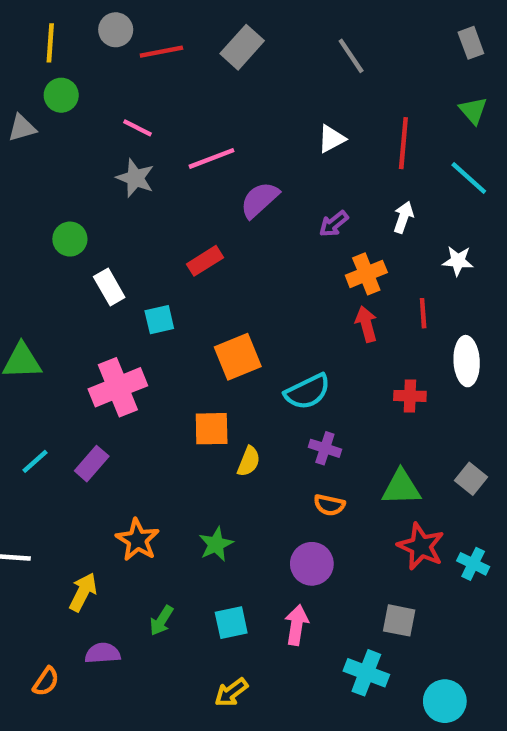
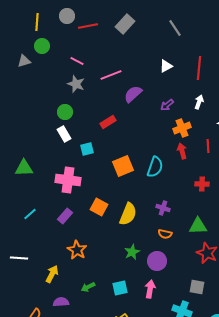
green circle: (70, 239) -> (65, 112), moved
pink cross: (118, 387) -> (68, 180), turned 30
cyan semicircle: (307, 392) -> (155, 167), moved, turned -45
orange square: (212, 429) -> (99, 207), moved, turned 30
yellow semicircle: (249, 461) -> (128, 214), size x1.6
purple rectangle: (92, 464) -> (65, 216), moved
green star: (216, 544) -> (132, 252), moved
green arrow: (161, 620) -> (88, 287), turned 32

